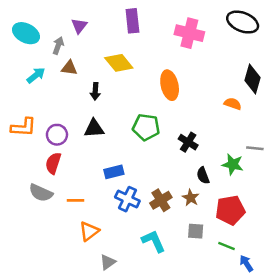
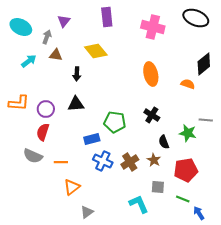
black diamond: (252, 79) -> (204, 64), turned 35
orange ellipse: (170, 85) -> (151, 74), moved
green pentagon: (146, 127) -> (115, 122), moved
cyan L-shape: (153, 241) -> (139, 204), moved

